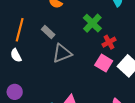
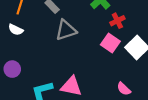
white semicircle: (16, 55) -> (16, 30), turned -40

